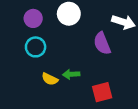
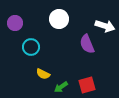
purple circle: (33, 18) -> (15, 23), moved
green arrow: (71, 74) -> (61, 87), moved, turned -32

